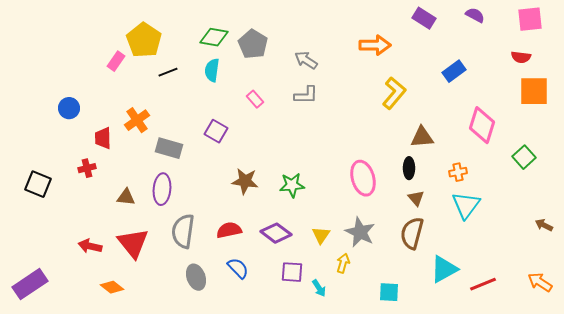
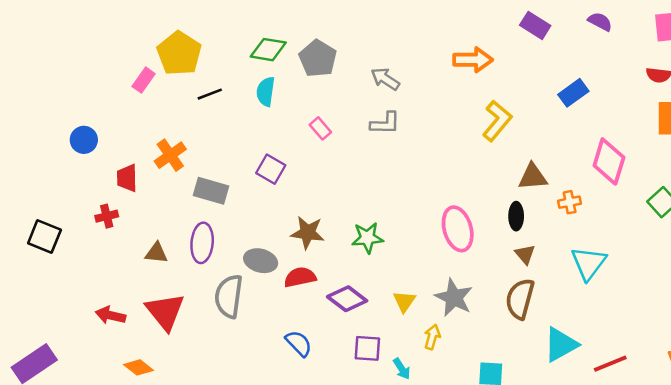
orange cross: (458, 172) -> (570, 202), moved
red semicircle: (229, 230) -> (300, 277), moved
gray ellipse: (196, 277) -> (261, 261), moved, turned -55

